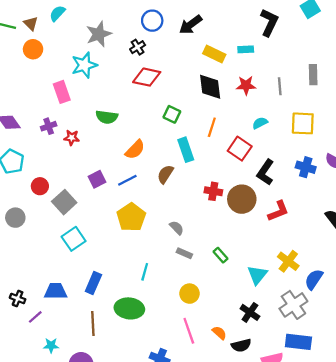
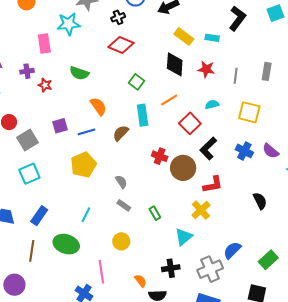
orange line: (212, 127) -> (169, 100), turned 30
orange semicircle: (135, 150) -> (98, 106), turned -90
yellow cross: (288, 261) -> (201, 210), moved
black cross: (250, 312) -> (171, 268), turned 36
pink line: (189, 331) -> (101, 272), moved

